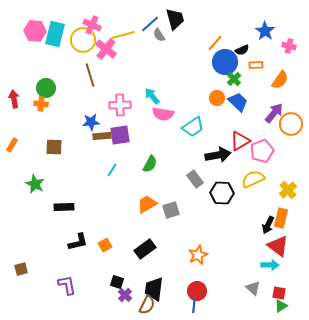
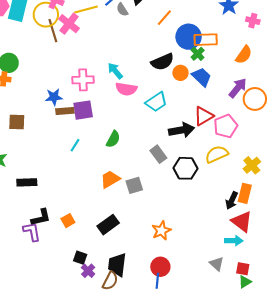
orange line: (215, 43) -> (164, 18), moved
black semicircle: (242, 50) -> (162, 62), moved, size x1.6
orange rectangle: (256, 65) -> (206, 40), moved, size x1.6
brown line: (90, 75) -> (53, 31), moved
purple L-shape: (67, 285) -> (32, 232), moved

